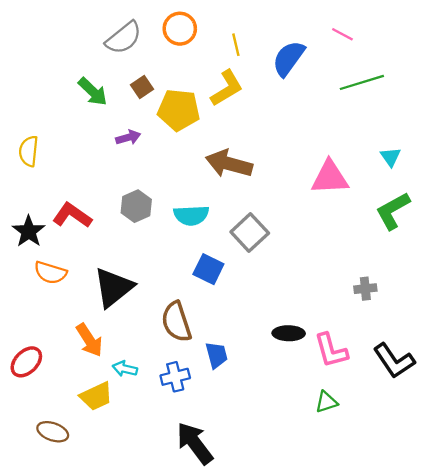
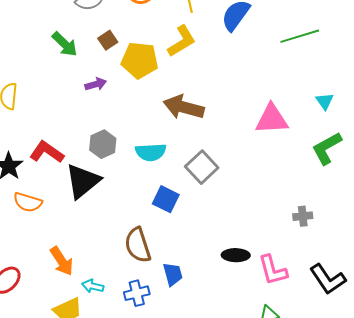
black triangle: (113, 287) -> (83, 181), moved

